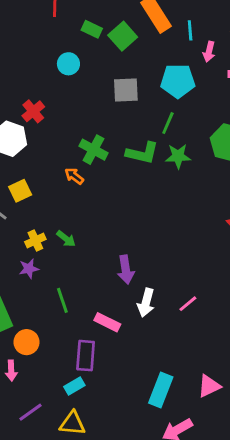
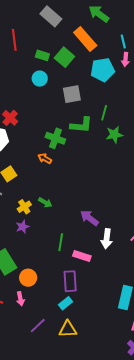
cyan line: (190, 30) -> (123, 41), moved
cyan circle: (68, 64) -> (40, 79), moved
cyan pentagon: (178, 81) -> (103, 70), moved
green L-shape: (142, 153) -> (81, 125), moved
purple arrow: (126, 270) -> (89, 218), turned 144
green line: (62, 300) -> (61, 242), moved, turned 36

